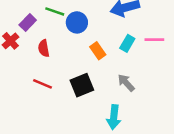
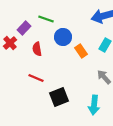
blue circle: (77, 22) -> (63, 37), moved
black square: (82, 85) -> (59, 97), moved

